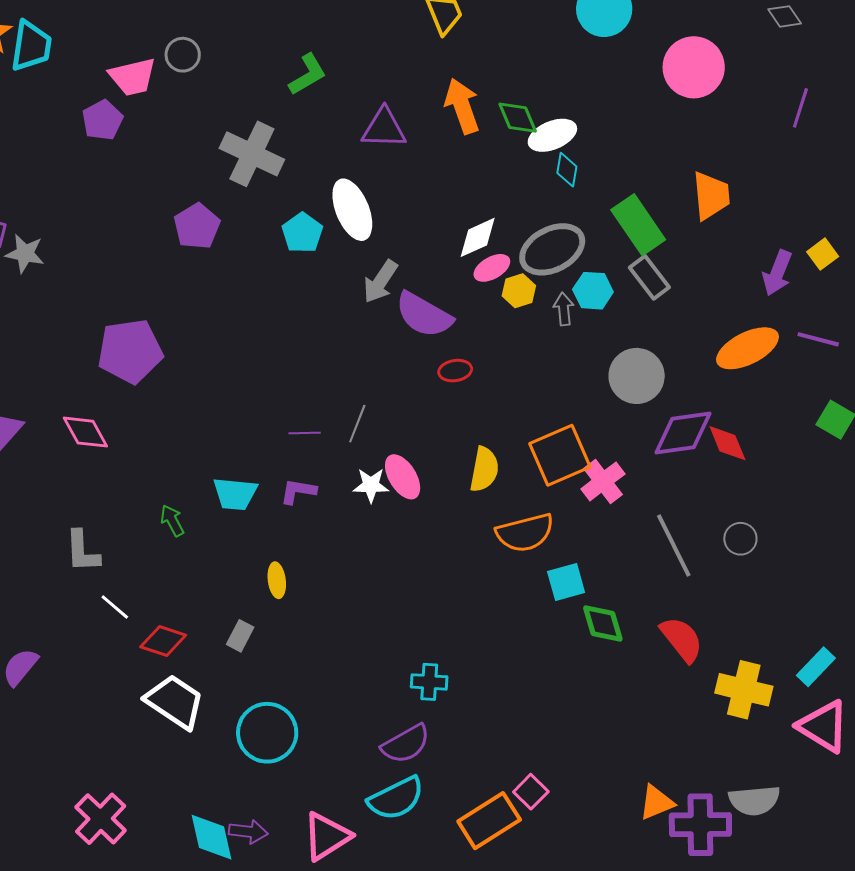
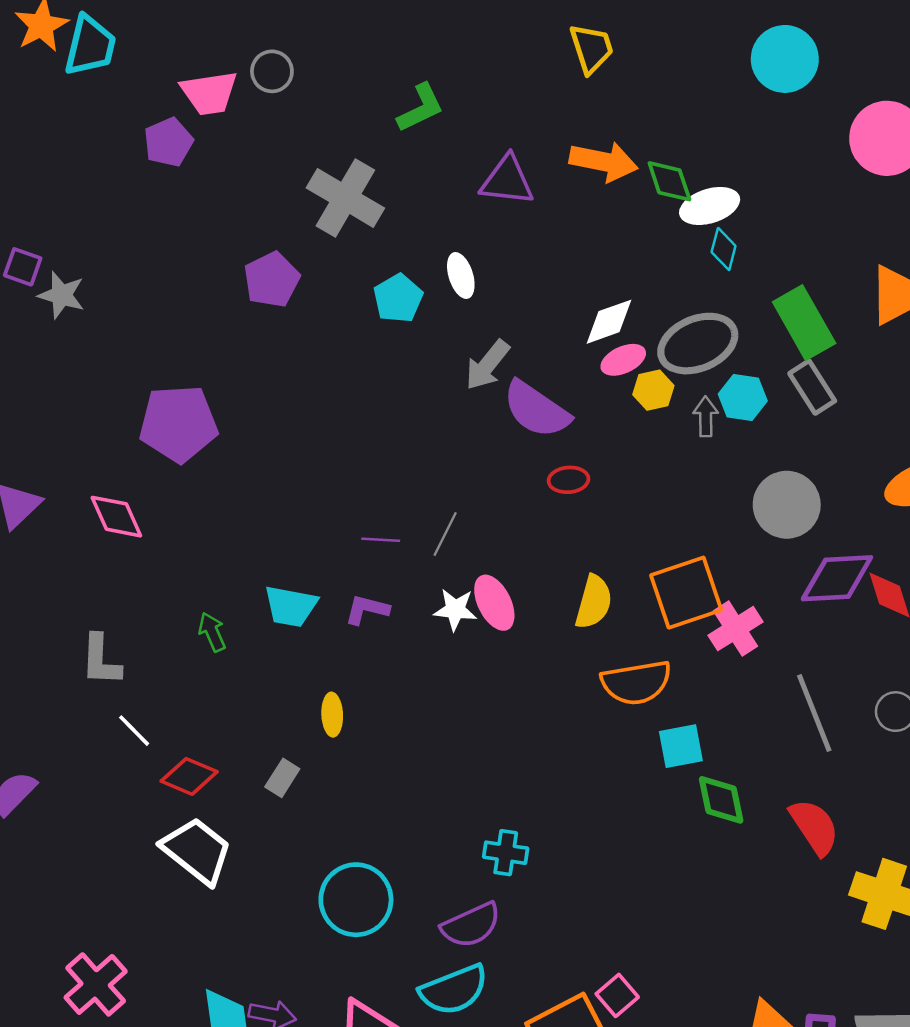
orange arrow: (462, 106) -> (604, 162), turned 116
white ellipse: (352, 210) -> (461, 275), size x0.6
cyan circle: (267, 733) -> (356, 900), moved

